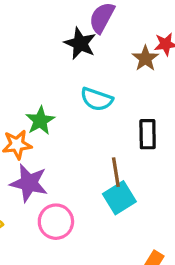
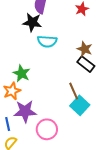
brown star: (145, 58) -> (85, 49), moved
cyan semicircle: (97, 99) -> (47, 41), moved
black rectangle: (148, 134) -> (86, 64), turned -36

